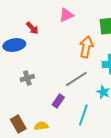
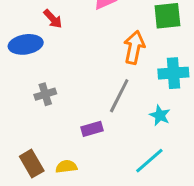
gray line: (76, 79) -> (119, 96), turned -30
purple rectangle: (58, 101) -> (92, 129), turned 40
cyan line: (83, 115) -> (149, 161), moved, turned 30

